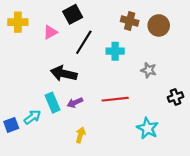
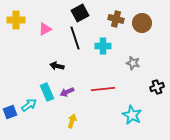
black square: (73, 14) -> (80, 13), moved
black line: (84, 42) -> (75, 38), turned -50
black arrow: (64, 74) -> (57, 66), size x0.6

